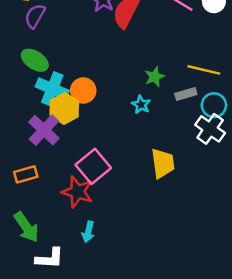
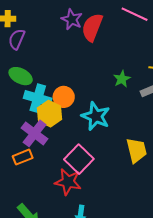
cyan star: (141, 105) -> (96, 116), moved, size x1.8
orange rectangle: (26, 174) -> (23, 157), moved

